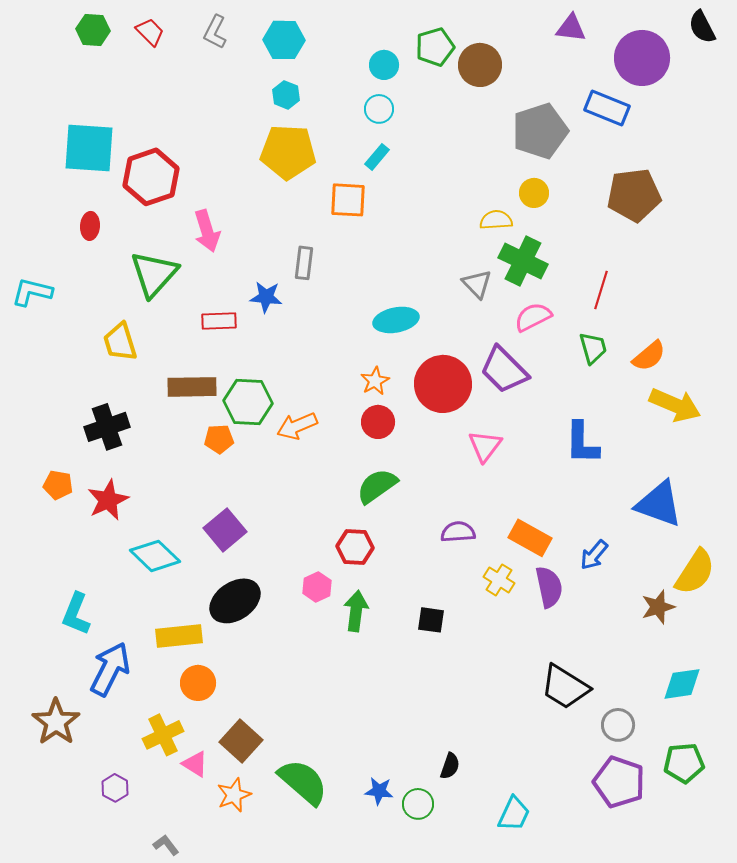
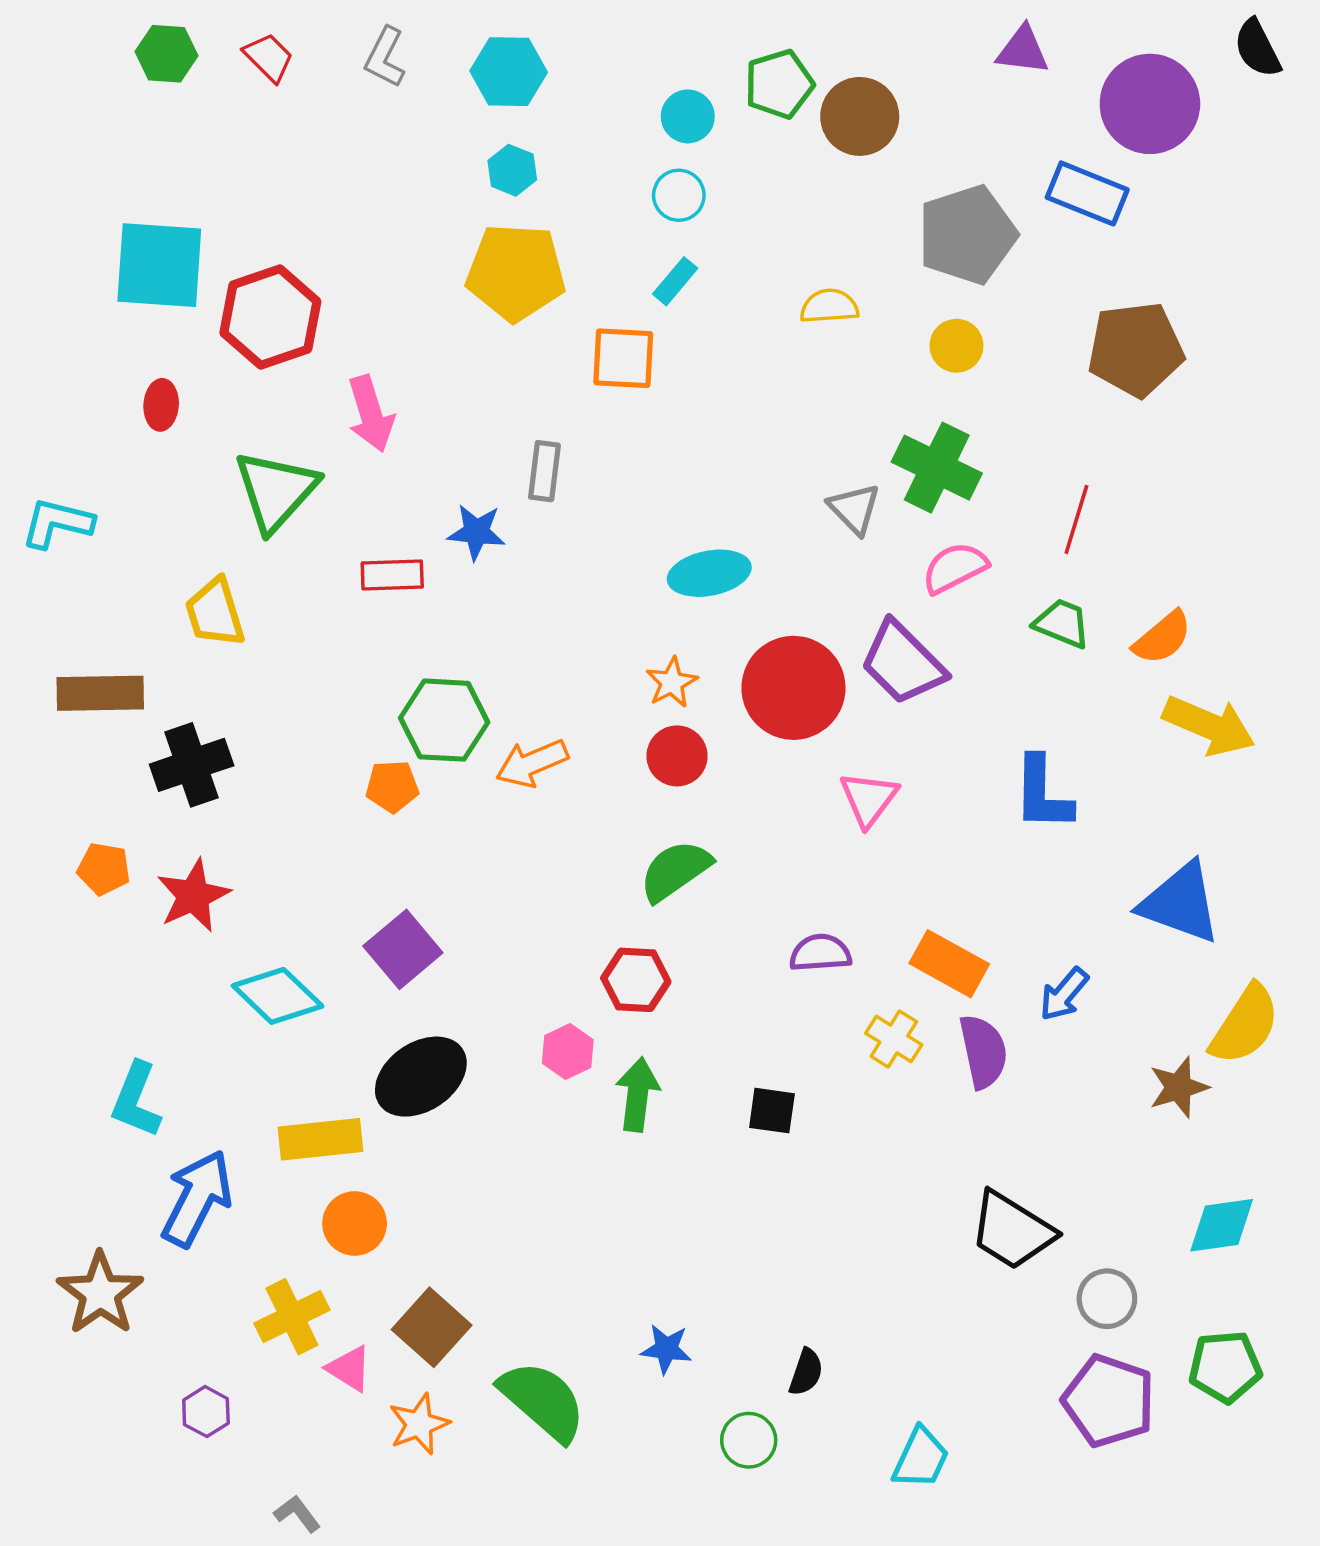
yellow semicircle: (496, 220) -> (829, 306), moved
green trapezoid: (593, 348) -> (1062, 623), turned -52
brown rectangle: (192, 387) -> (100, 693), moved
blue star: (379, 791) -> (666, 1349), moved

